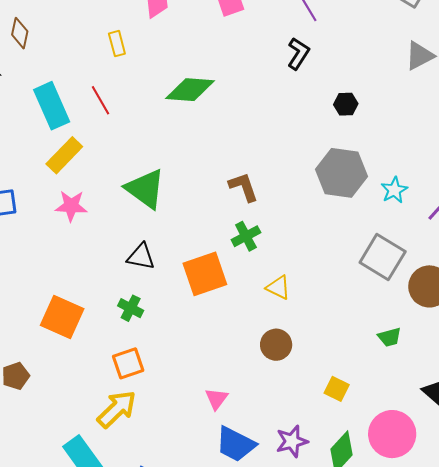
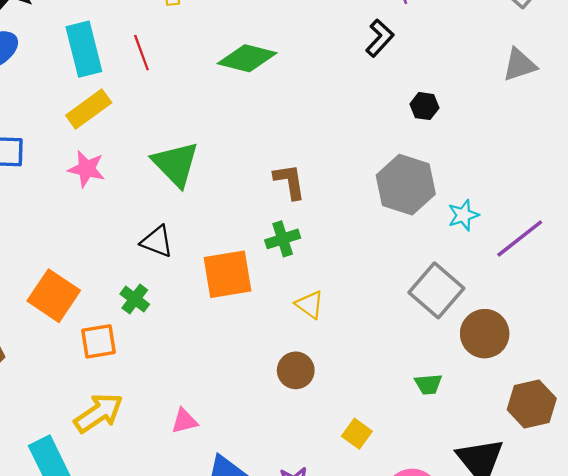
orange square: (128, 363) -> (98, 341), moved
pink triangle: (216, 399) -> (184, 421), moved, turned 30

